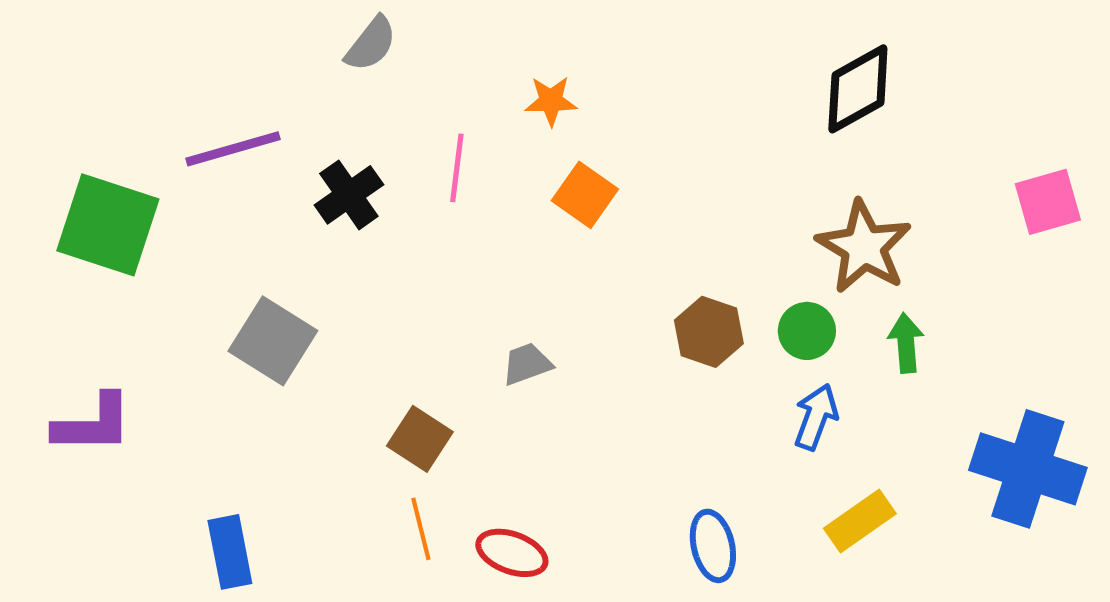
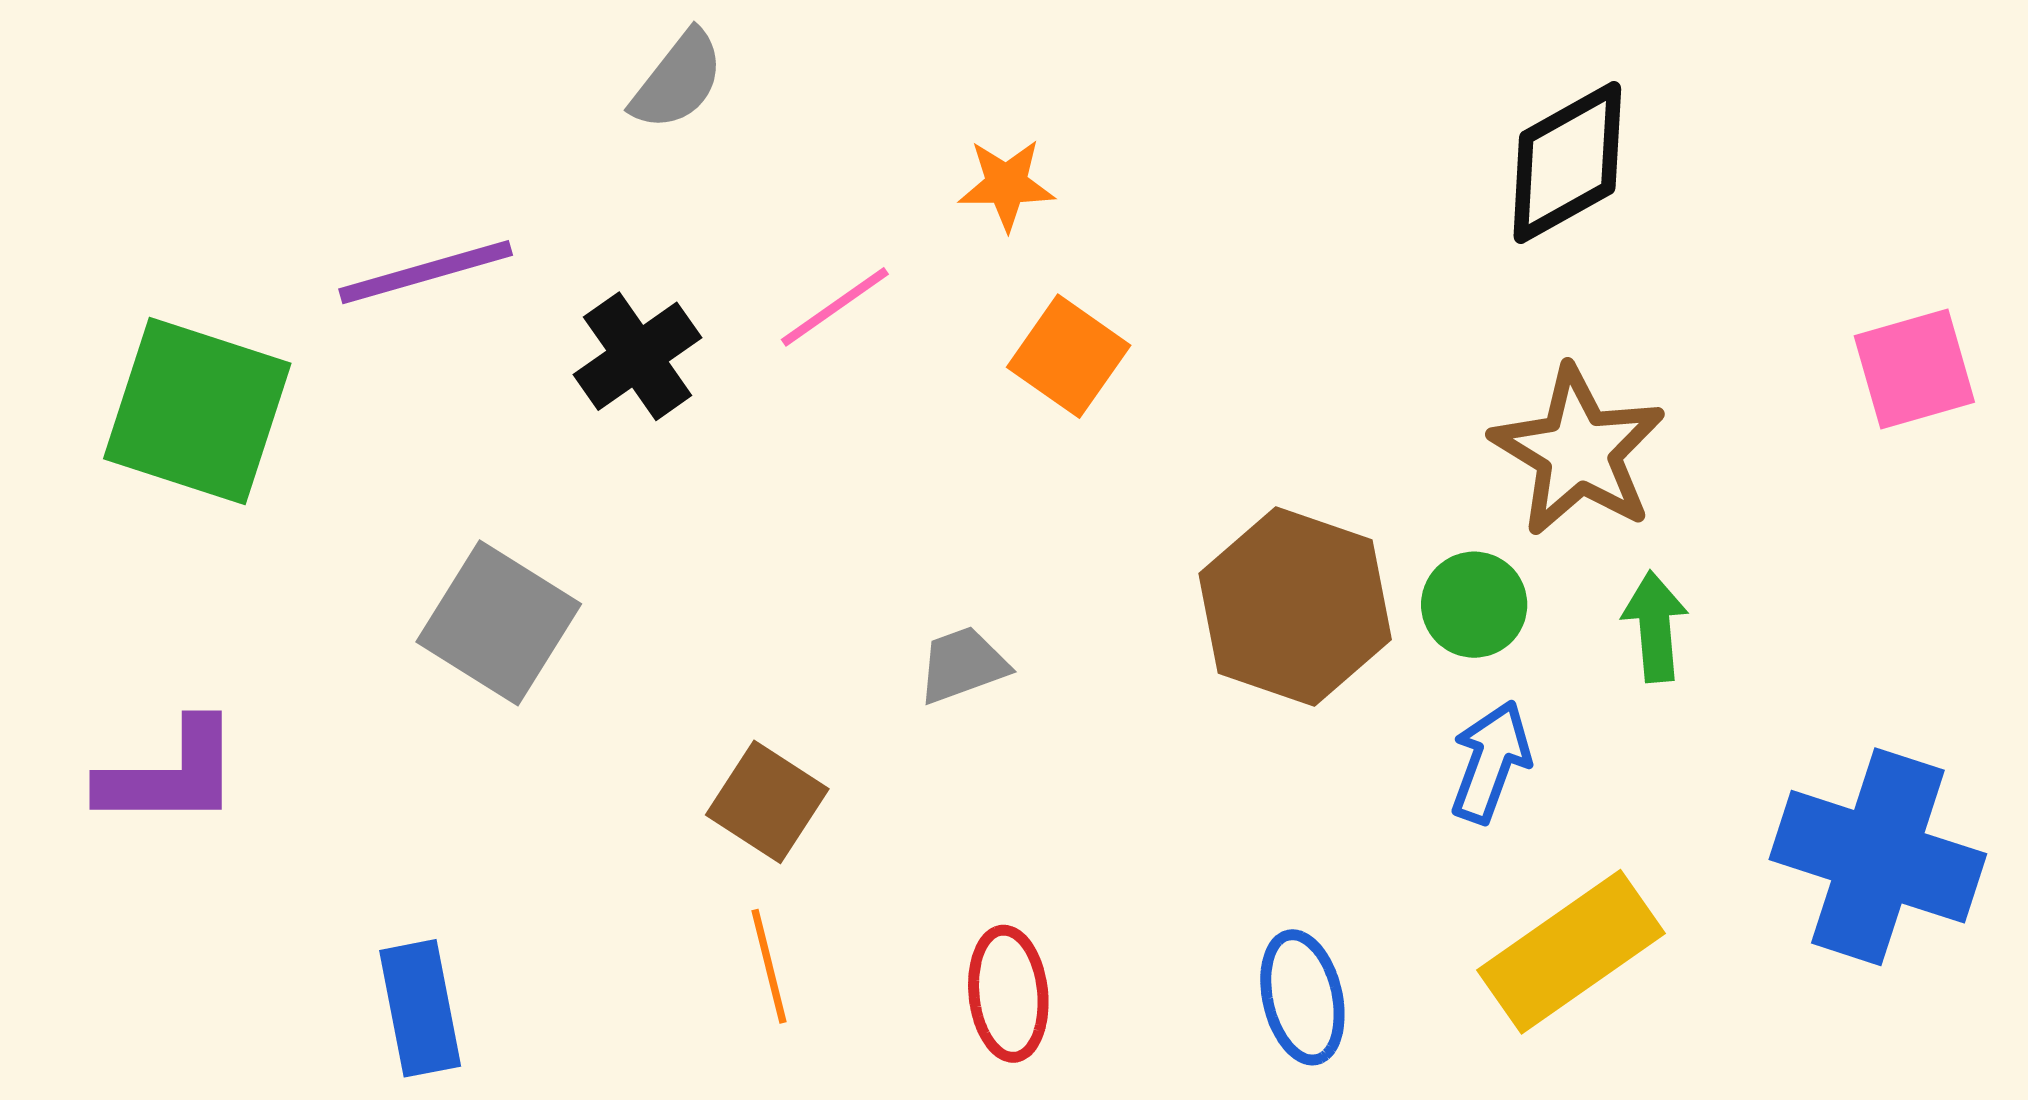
pink line: (457, 168) -> (835, 307), turned 48
brown hexagon: (709, 332) -> (1295, 606), size x1.5
yellow rectangle: (860, 521) -> (1571, 952), size x1.4
red ellipse: (512, 553) -> (1008, 994), moved, turned 64

